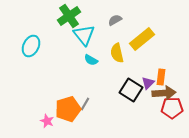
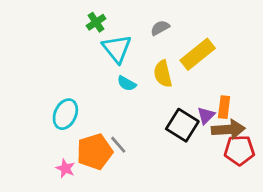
green cross: (69, 16) -> (96, 22), size x0.6
cyan ellipse: (31, 46) -> (65, 114), moved
gray line: (85, 104) -> (118, 145), turned -72

